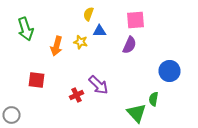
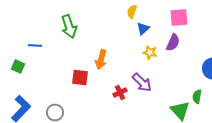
blue triangle: (100, 31) -> (143, 28), turned -40
yellow star: (80, 42) -> (150, 52), moved
orange arrow: (56, 46) -> (101, 60), moved

